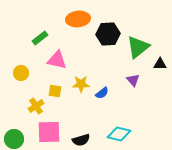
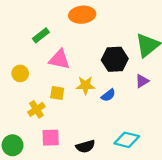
black hexagon: (108, 34) -> (115, 59), moved
purple triangle: (133, 80) -> (142, 81), turned 40
pink square: (49, 132) -> (51, 138), size x0.7

